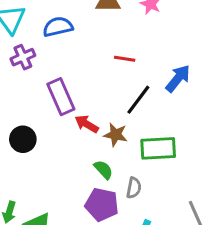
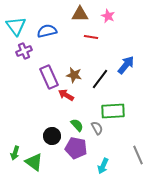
red line: (125, 59) -> (91, 37), moved
brown star: (116, 135) -> (74, 75), moved
black circle: (23, 139) -> (52, 136), moved
gray semicircle: (134, 188) -> (97, 128), moved, turned -40

